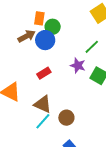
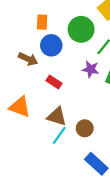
green circle: (53, 27) -> (81, 29), moved, size x1.5
brown arrow: (26, 36) -> (28, 59), moved, turned 60
red rectangle: (44, 73) -> (54, 82), turned 72

